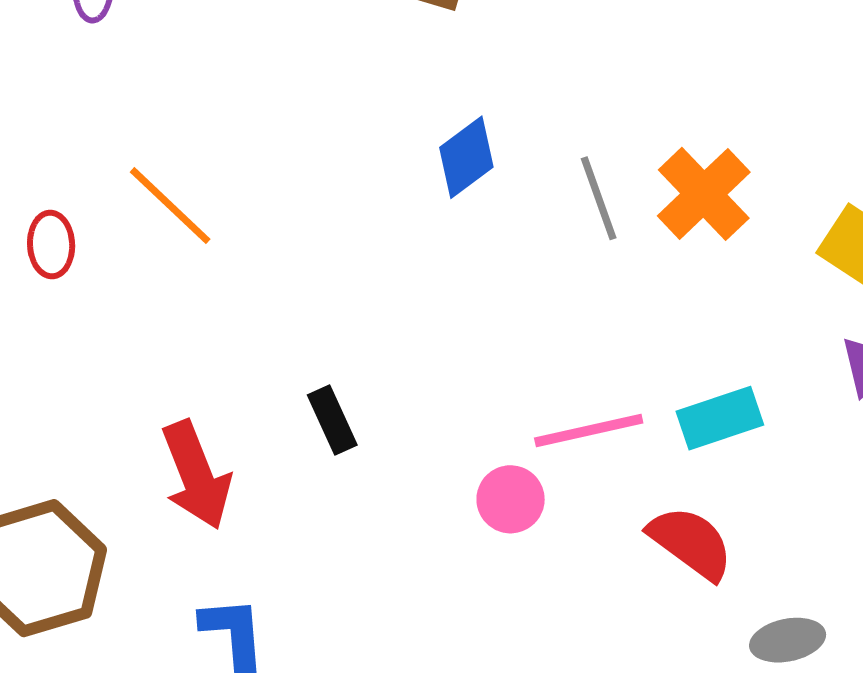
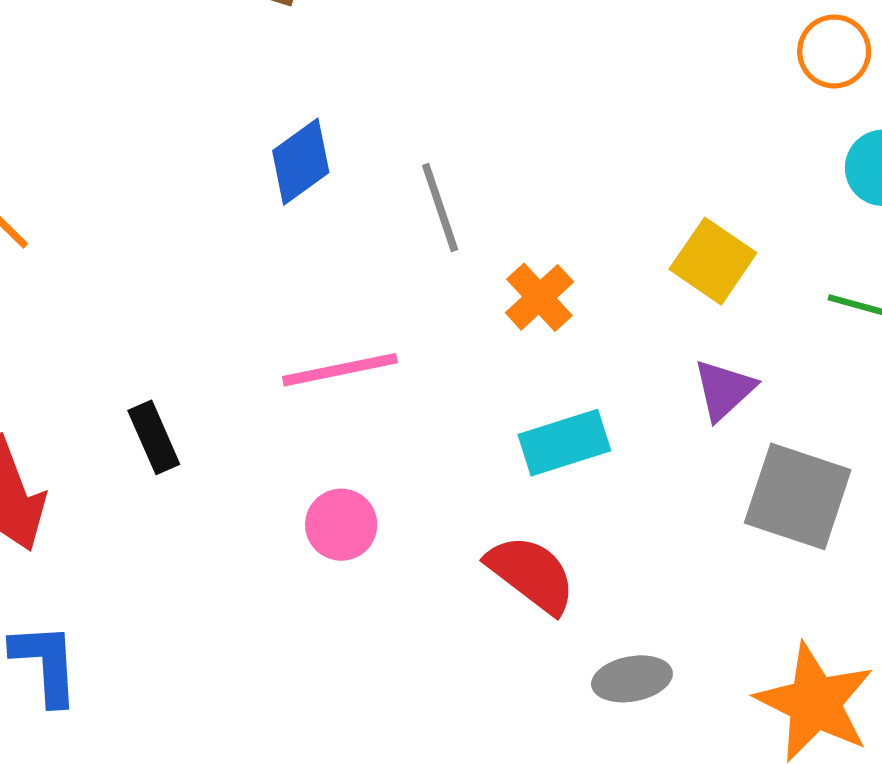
orange cross: (704, 194) -> (539, 297), moved, size x0.7
pink line: (589, 431) -> (340, 370), moved

